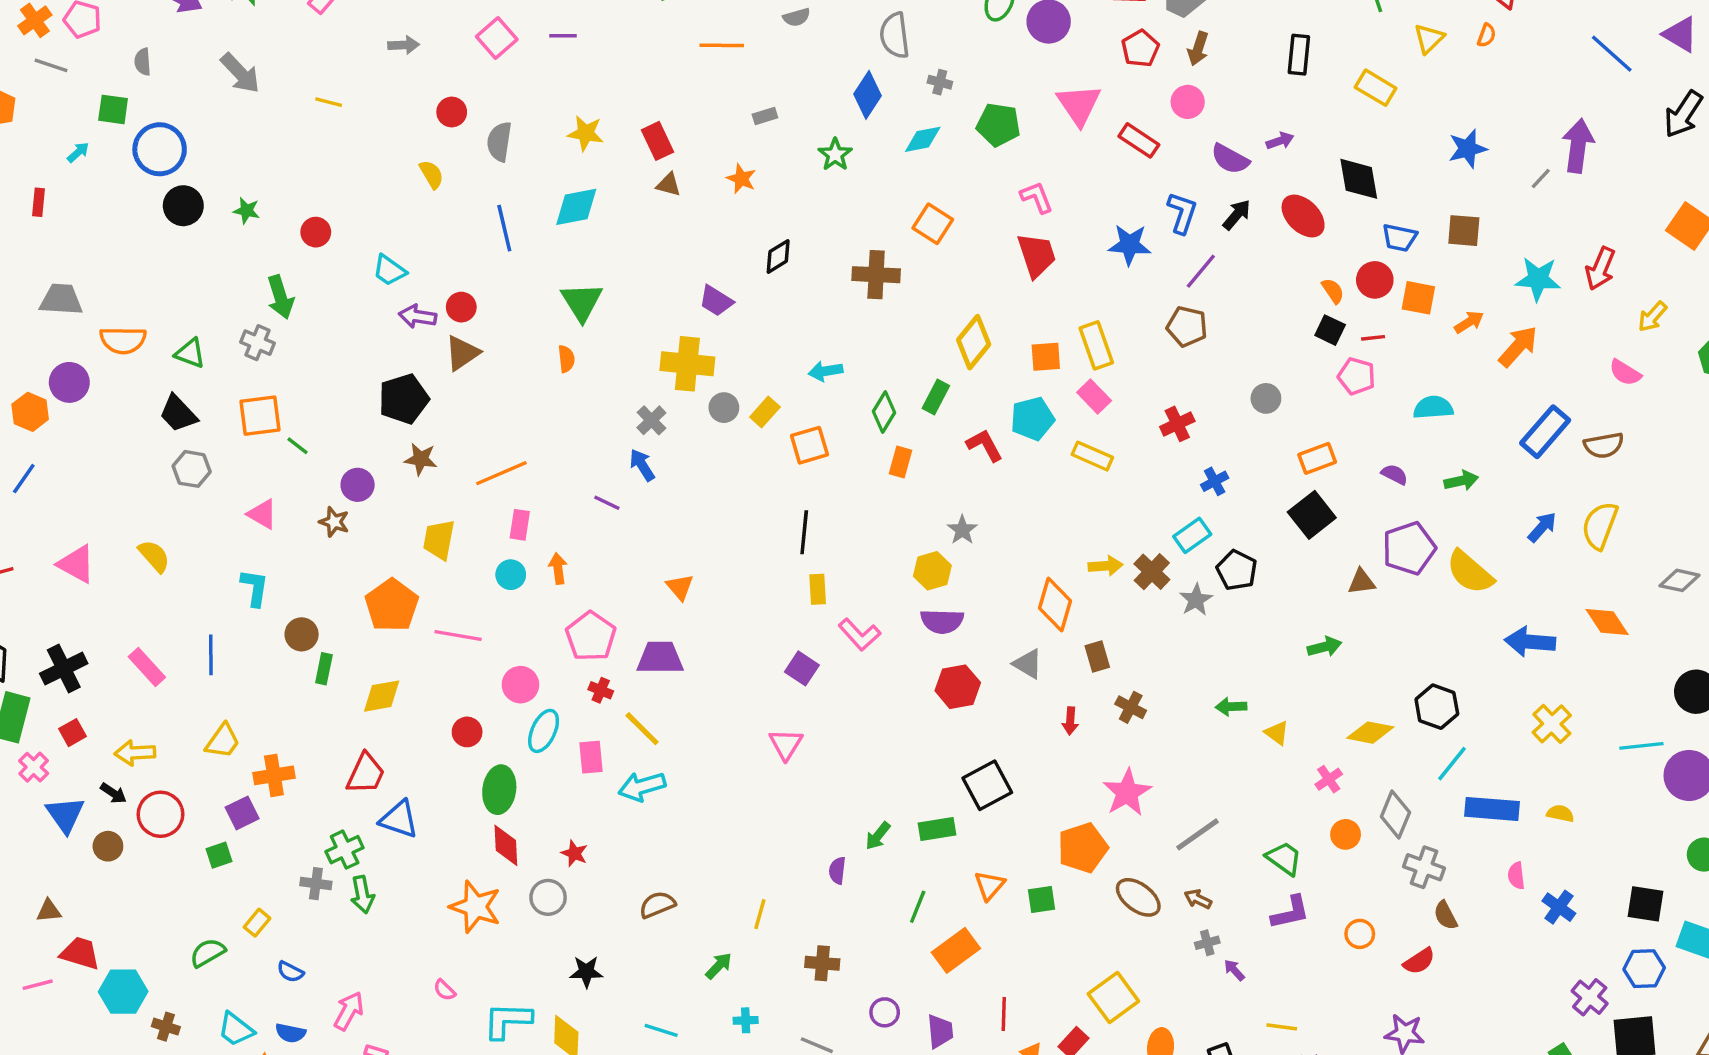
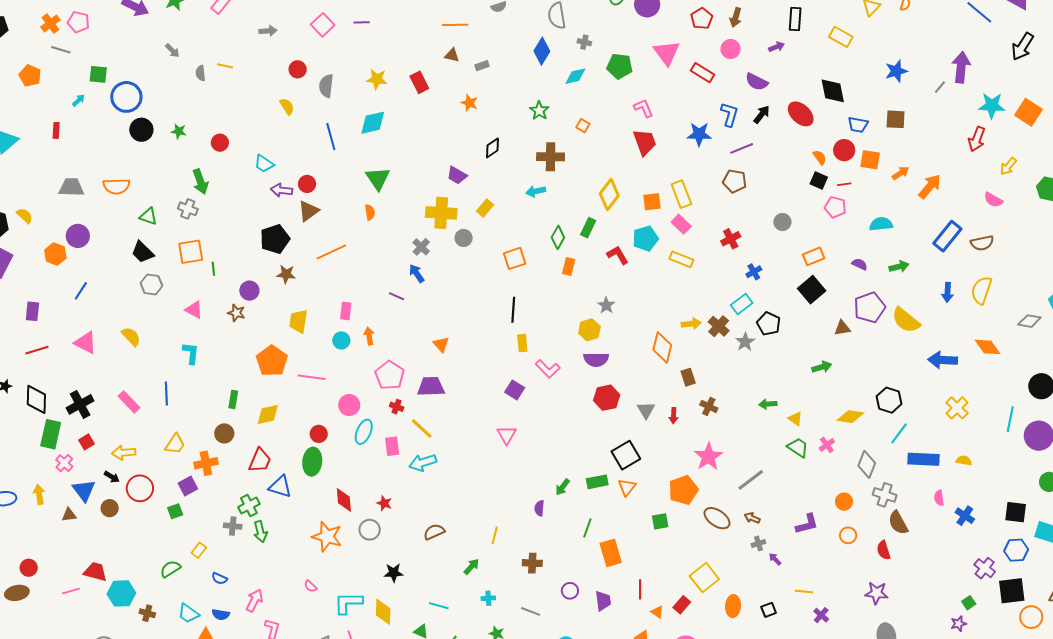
gray semicircle: (143, 62) -> (201, 73), moved
gray arrow: (240, 73) -> (172, 51), size x0.6
purple arrow: (1280, 141) -> (777, 47), moved
green star: (835, 155) -> (539, 111), moved
brown triangle: (669, 185) -> (452, 55), moved
orange square: (933, 224) -> (583, 126), size x0.6
purple line: (1201, 271) -> (742, 148), turned 30
cyan star: (1538, 279) -> (992, 106), moved
orange semicircle: (123, 340) -> (116, 186), moved
cyan arrow: (826, 371) -> (536, 191), moved
yellow rectangle: (765, 412) -> (485, 208), moved
green line: (297, 446) -> (213, 269), turned 48
orange line: (501, 473) -> (331, 252), moved
blue line: (24, 479) -> (81, 291), moved
blue arrow: (1542, 527) -> (947, 292), turned 144
brown circle: (302, 634) -> (224, 433), moved
gray triangle: (1028, 664) -> (646, 410), moved, turned 30
cyan line: (1641, 746) -> (1010, 419), turned -70
green ellipse: (499, 790) -> (312, 462), moved
orange circle: (1346, 834) -> (844, 502), moved
green trapezoid: (1284, 858) -> (798, 448), moved
orange triangle: (990, 886) -> (627, 487), moved
brown triangle: (49, 911) -> (69, 515), moved
brown semicircle: (1445, 915) -> (898, 523), size x1.4
orange rectangle: (956, 950) -> (611, 553), turned -68
red semicircle: (1419, 961) -> (884, 550), turned 108

